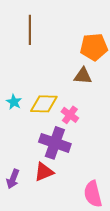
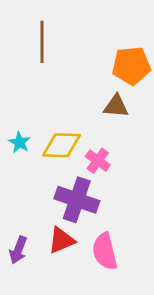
pink semicircle: (93, 194) -> (105, 251), moved

